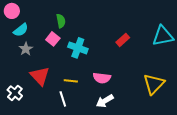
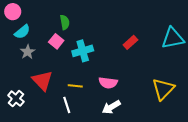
cyan cross: (78, 48) -> (83, 51), turned -36

